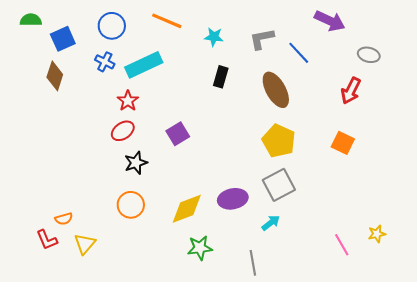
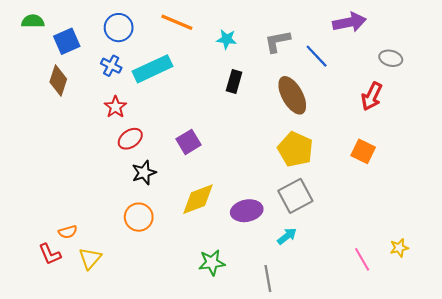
purple arrow: (330, 21) -> (349, 22), turned -36
red star: (128, 101) -> (115, 107), moved
yellow diamond: (187, 209) -> (198, 199), moved

